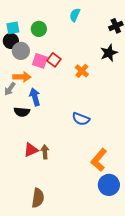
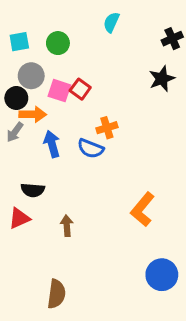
black circle: (11, 41) -> (16, 98), moved
orange cross: (82, 71) -> (107, 128), moved, turned 32
black semicircle: (22, 112) -> (33, 190), moved
blue semicircle: (81, 119) -> (91, 148), moved
red triangle: (31, 150) -> (19, 218), moved
orange L-shape: (99, 160) -> (143, 209), moved

